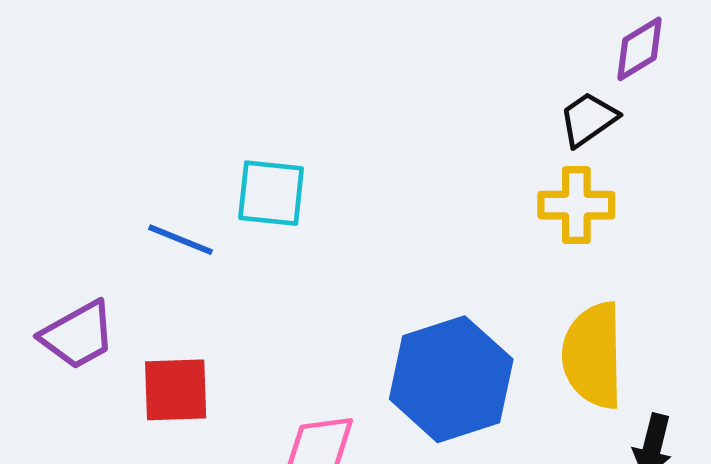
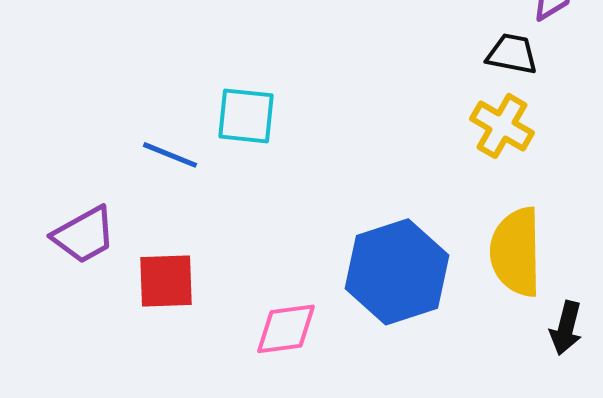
black trapezoid: (588, 119) -> (512, 54), turned 46
yellow cross: (576, 205) -> (502, 126), turned 30

